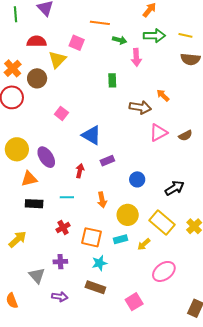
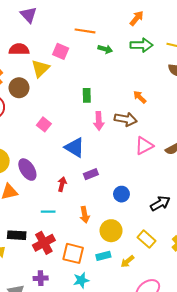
pink arrow: (136, 57) -> (99, 121), moved
green rectangle: (112, 80) -> (87, 95), moved
orange arrow: (163, 95) -> (140, 97), moved
black rectangle: (34, 204) -> (17, 235), moved
yellow rectangle: (162, 223) -> (147, 239), size x0.7
red cross: (63, 227) -> (44, 243), size x1.5

